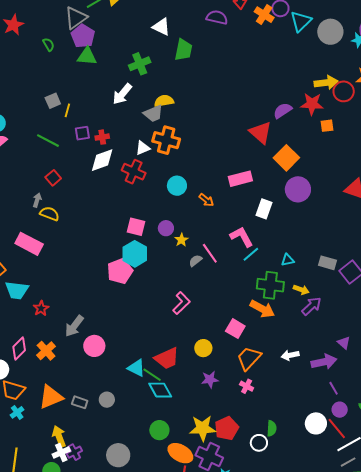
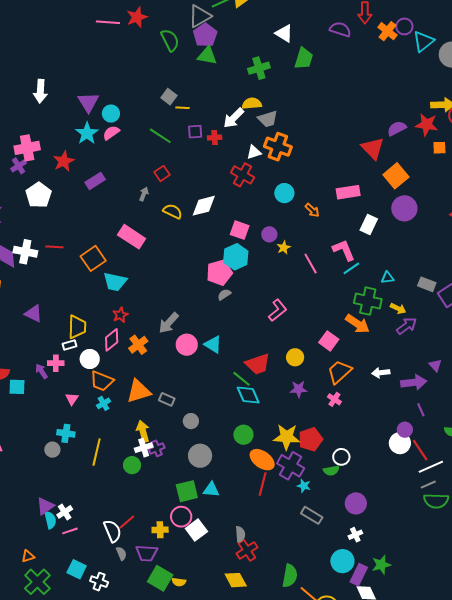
green semicircle: (48, 44) -> (170, 40), size x1.6
white arrow: (122, 94) -> (234, 118), moved
gray square: (53, 101) -> (169, 97), turned -35
yellow semicircle: (164, 101) -> (252, 104), moved
yellow line: (67, 110) -> (183, 108), turned 72
white diamond: (102, 160) -> (204, 206), moved
yellow semicircle: (50, 214) -> (173, 211), moved
gray semicircle: (195, 261) -> (224, 295), moved
red star: (41, 308) -> (120, 315), moved
cyan triangle: (136, 368) -> (213, 344), moved
gray circle: (107, 400) -> (191, 421), moved
purple circle: (340, 410) -> (405, 430), moved
green semicircle: (272, 428) -> (331, 471), moved, turned 70

